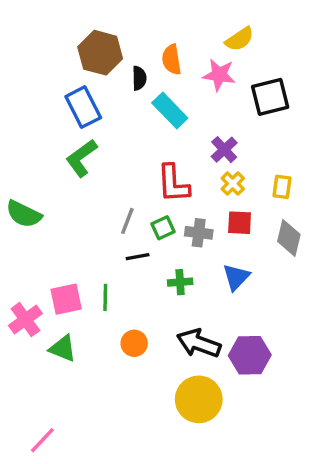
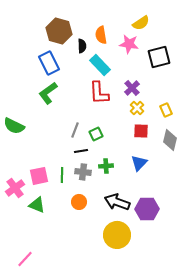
red L-shape: (173, 184) -> (99, 93), moved
yellow rectangle: (282, 187) -> (166, 110), turned -32
gray cross: (199, 233) -> (83, 172), moved

